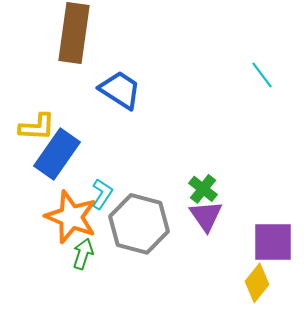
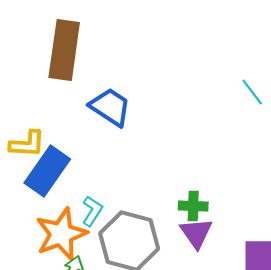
green cross: (203, 189) -> (193, 206), turned -36
orange star: (71, 217) -> (61, 234), turned 30

